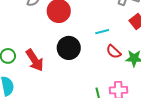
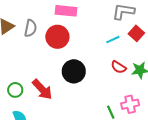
cyan line: (102, 32) -> (113, 40), moved

